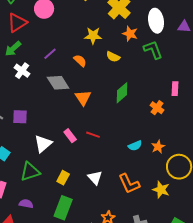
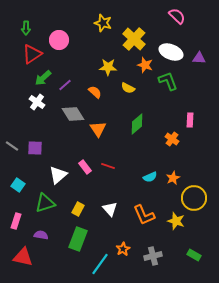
white ellipse: (156, 21) -> (171, 52), turned -60
green arrow: (13, 49) -> (43, 78), moved

